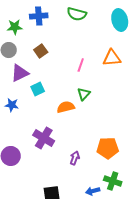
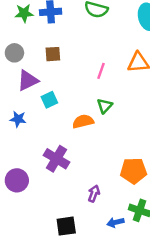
green star: (15, 27) -> (24, 13), moved
brown square: (41, 51) -> (53, 54), turned 32
purple arrow: (75, 158) -> (94, 194), moved

